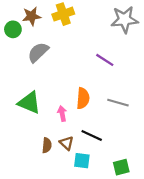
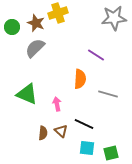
brown star: (32, 16) -> (36, 23), moved, turned 30
orange semicircle: (83, 98) -> (80, 79), moved
cyan square: (82, 161) -> (87, 148), moved

